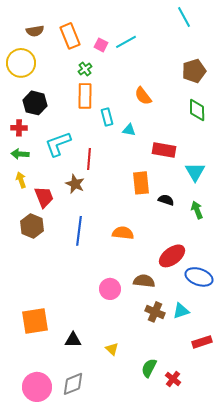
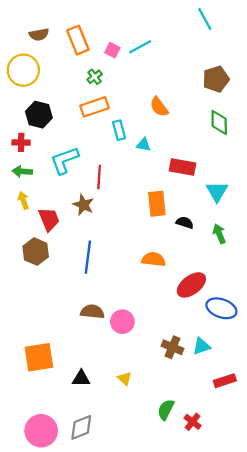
orange rectangle: (85, 96) -> (95, 107), turned 70
orange semicircle: (123, 233) -> (154, 259), moved
brown semicircle: (144, 281) -> (92, 312), moved
yellow triangle: (112, 349) -> (125, 378), moved

